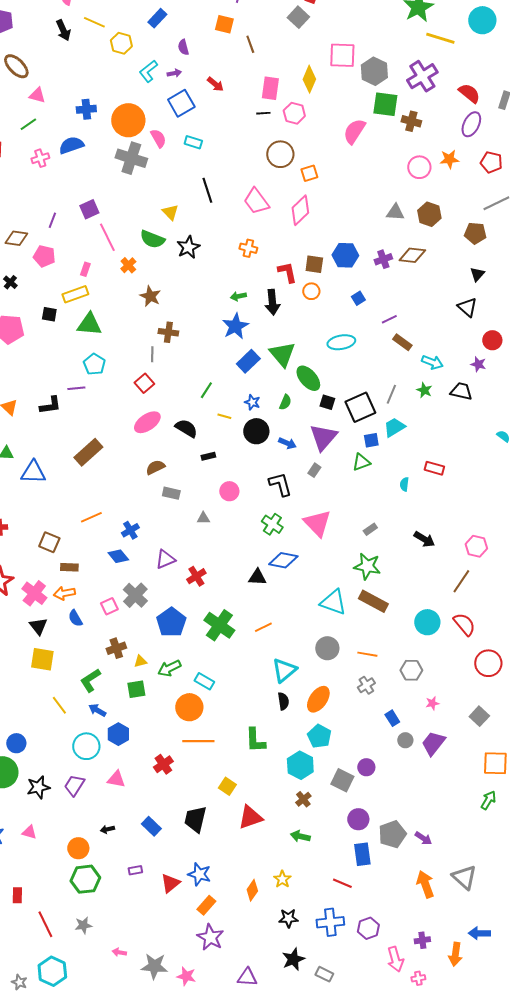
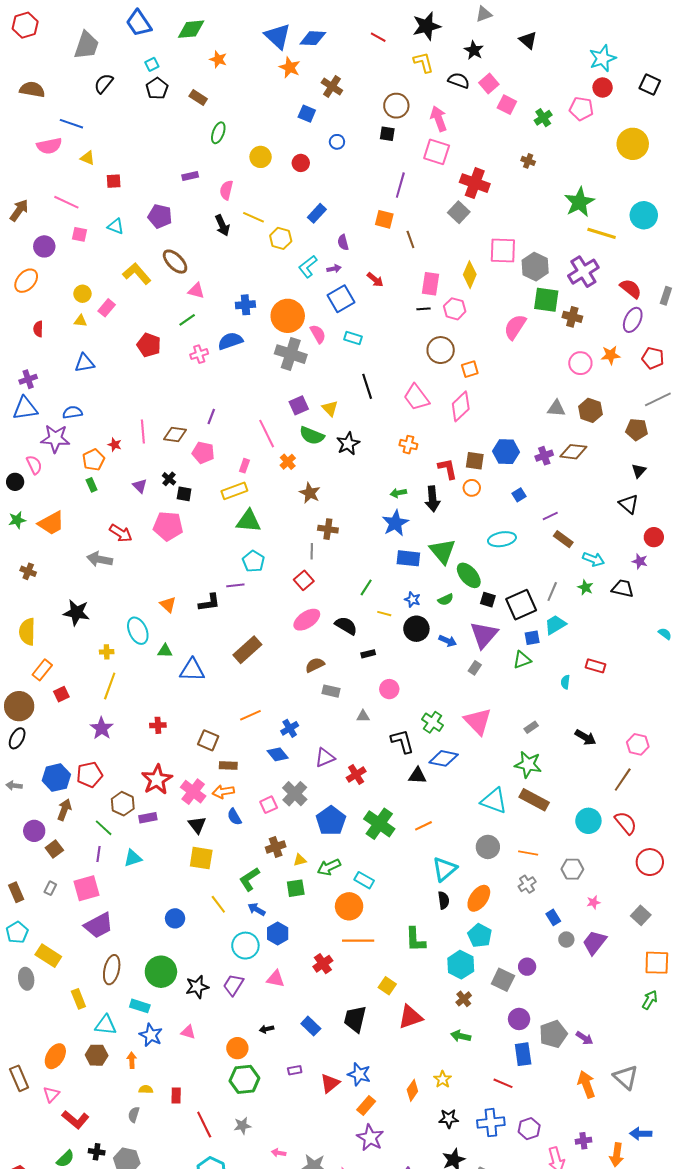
purple square: (89, 209) -> (299, 405), moved
black square: (49, 314) -> (184, 494), moved
blue rectangle: (248, 361) -> (408, 558), turned 50
green semicircle: (285, 402) -> (446, 600), turned 42
black L-shape: (280, 484) -> (402, 741), moved
blue circle: (16, 743) -> (175, 918), moved

